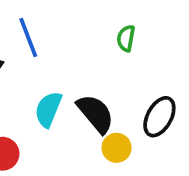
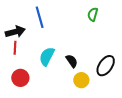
green semicircle: (126, 38) -> (93, 14), moved
black semicircle: (95, 114) -> (72, 61), size x0.6

